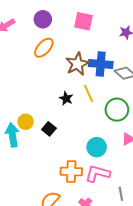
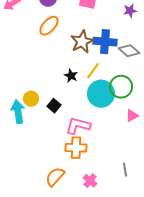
yellow line: (88, 93) -> (93, 71), turned 60
cyan circle: (97, 147) -> (101, 94), moved, size x1.4
pink L-shape: (98, 174) -> (78, 126), moved

